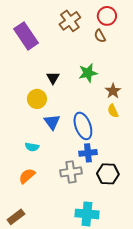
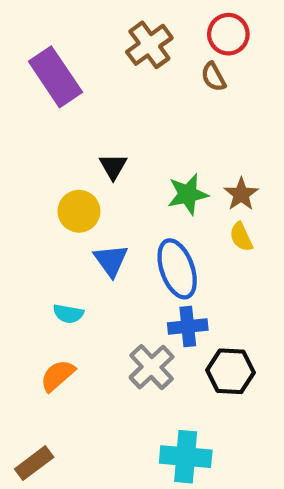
green star: (88, 73) -> (188, 194), moved
gray cross: (71, 172) -> (152, 367), turned -35

